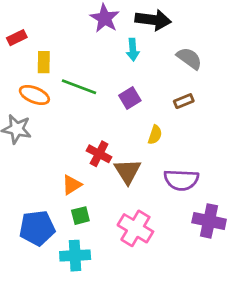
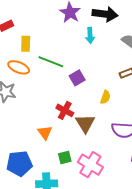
purple square: (130, 98) -> (77, 78), moved
orange triangle: (72, 185) -> (45, 133), turned -35
green square: (80, 216) -> (65, 157), moved

